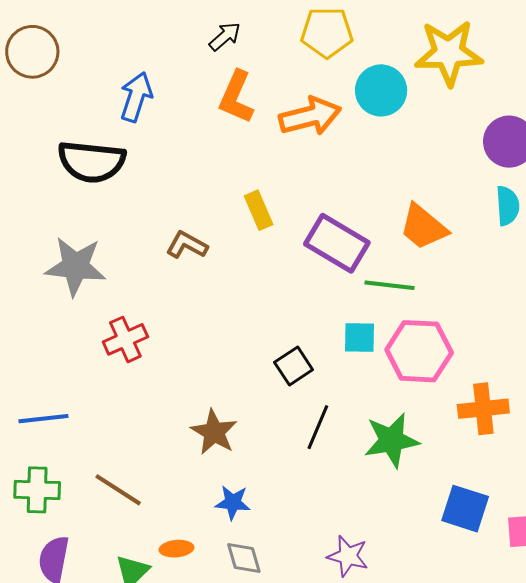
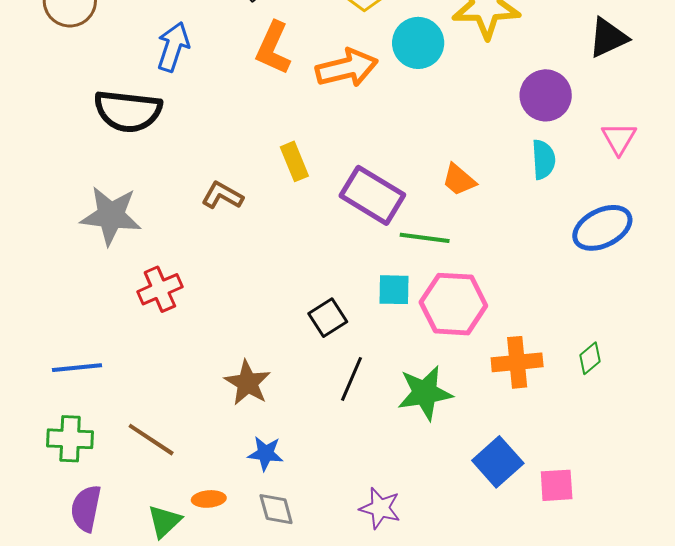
orange trapezoid: (423, 227) -> (459, 180), size x0.7
blue square: (465, 509) -> (498, 462), turned 30

